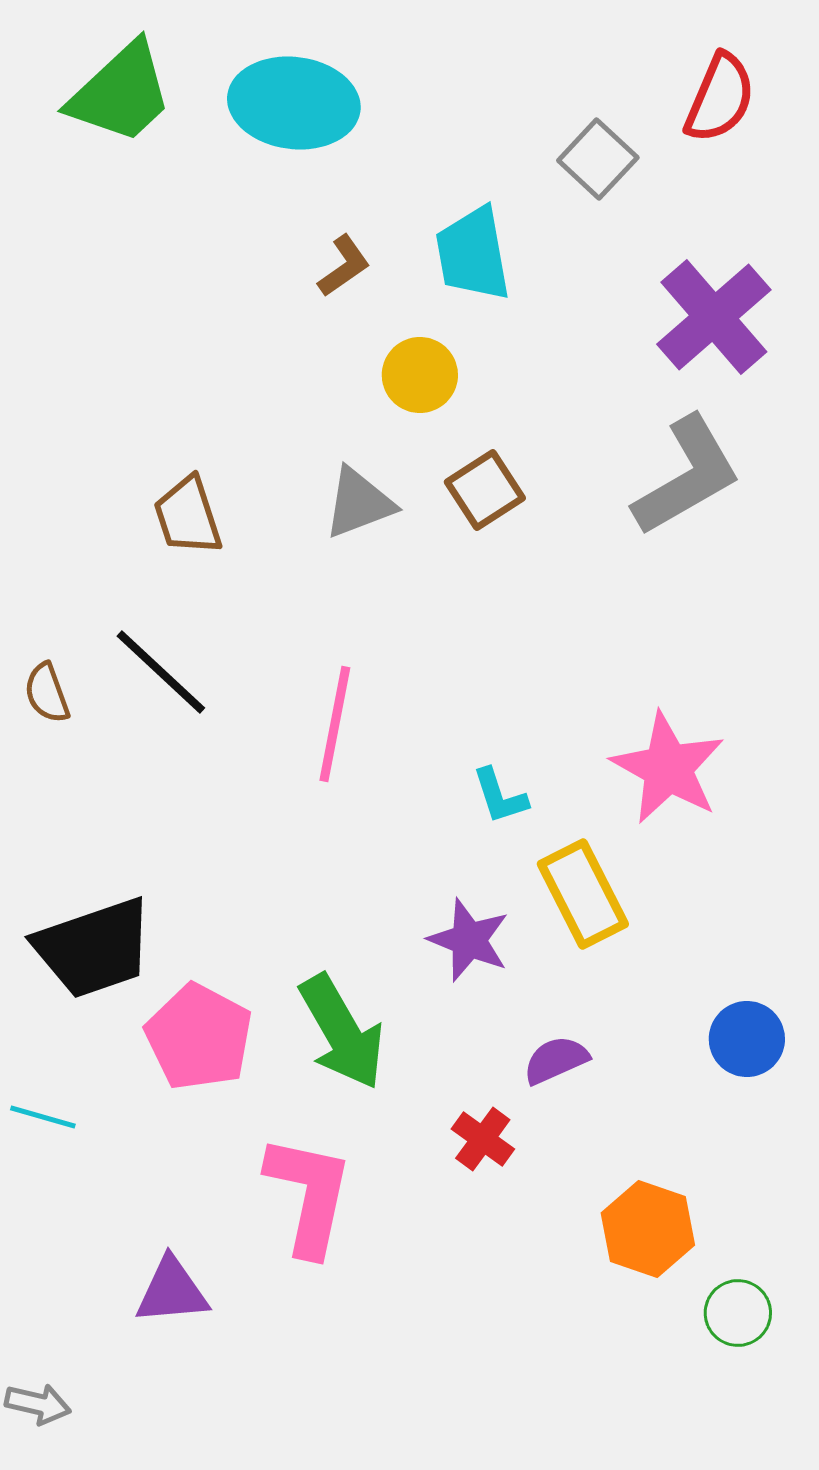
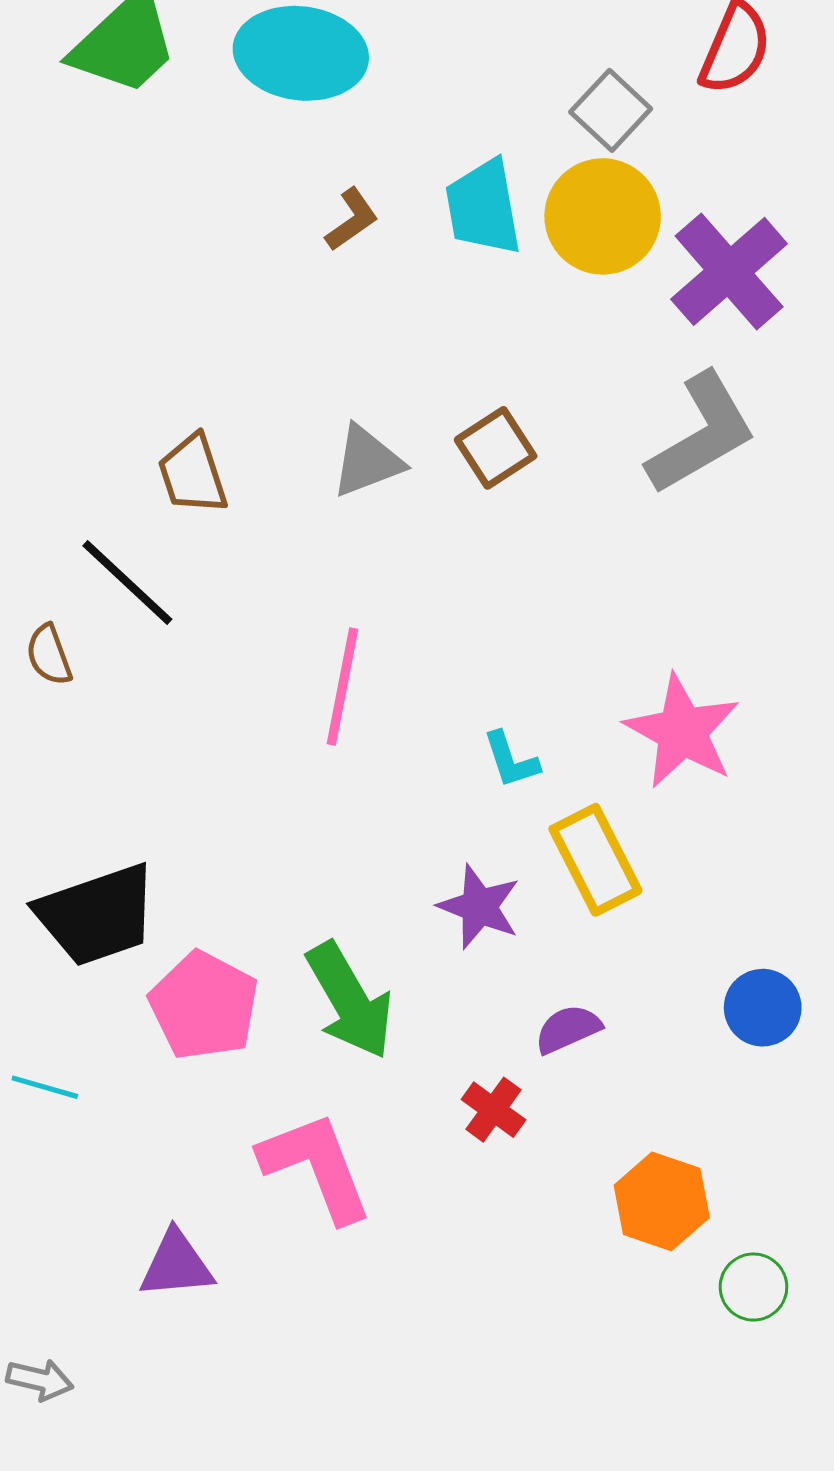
yellow circle: (420, 375) -> (603, 216), moved, size x1.5
black line: (161, 672) -> (127, 582), moved
pink L-shape: (309, 1195) -> (316, 1167), turned -33

